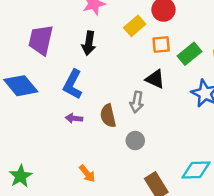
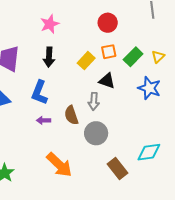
yellow rectangle: (135, 26) -> (86, 61), moved
gray circle: (135, 141) -> (96, 133), size x1.5
orange arrow: (87, 173) -> (59, 165), size x1.8

